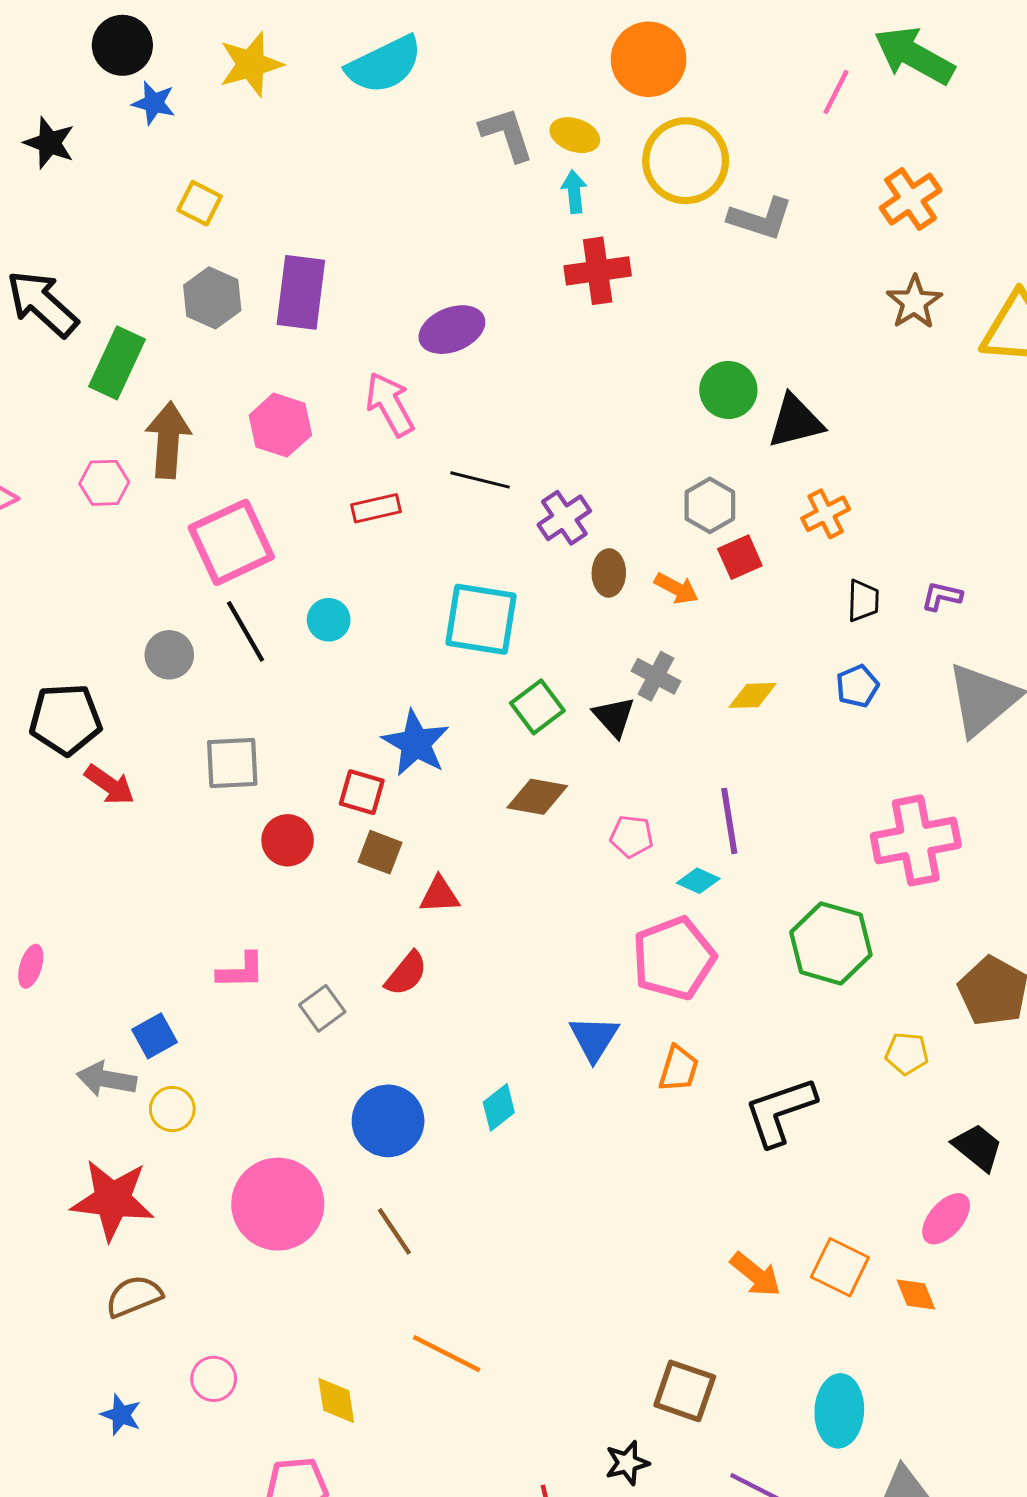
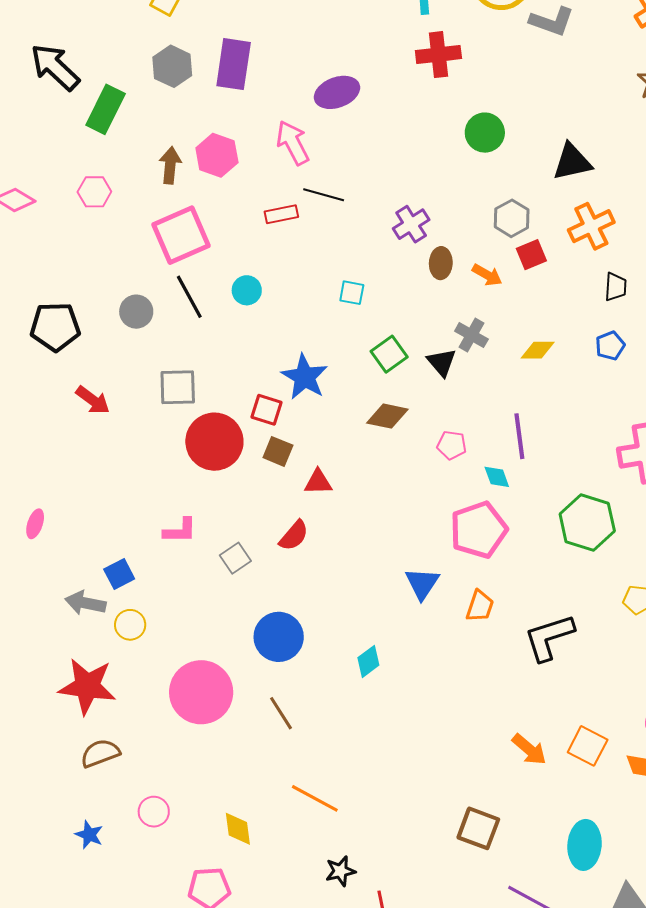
green circle: (728, 390) -> (485, 133), moved
brown arrow: (168, 440) -> (170, 165), moved, size x0.7
black line: (480, 480) -> (324, 195), moved
orange cross: (826, 514) -> (591, 226), size x1.4
cyan square: (481, 619) -> (352, 293), size x0.5
black pentagon: (65, 719) -> (55, 327), moved
red circle: (288, 840) -> (214, 442), size x1.6
cyan diamond: (698, 881) -> (497, 477), turned 44
cyan diamond: (499, 1107) -> (368, 661), moved
black star: (627, 1463) -> (340, 871), moved

